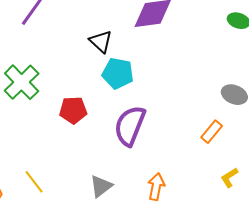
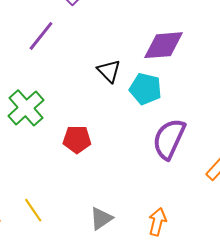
cyan pentagon: (118, 73) -> (146, 89), moved
purple semicircle: (130, 126) -> (169, 139), moved

